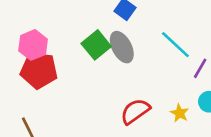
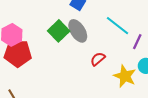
red semicircle: (135, 111) -> (98, 59), moved, size x0.7
yellow star: (180, 113) -> (125, 76), size x1.6

